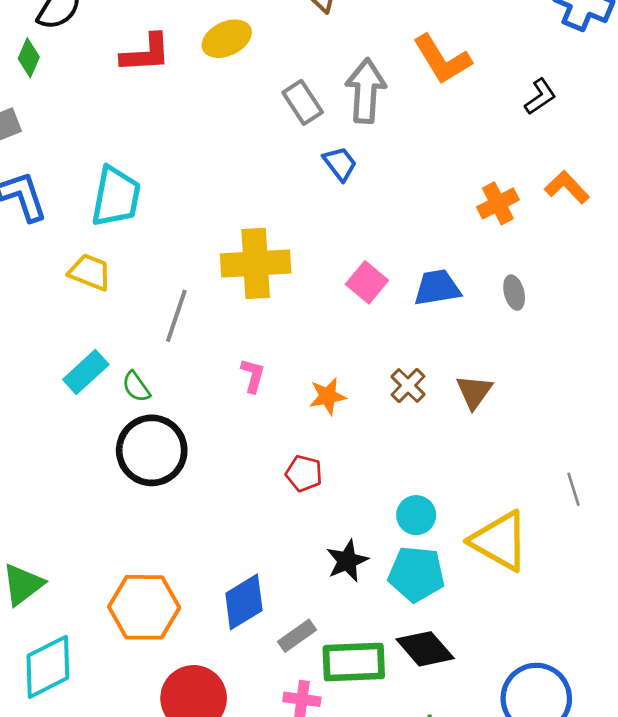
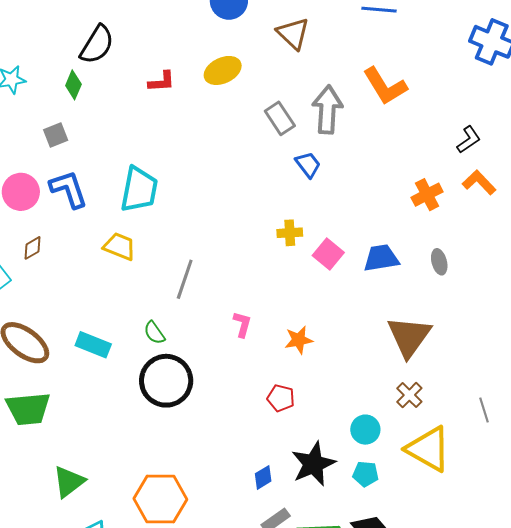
red L-shape: (146, 53) -> (162, 82), size x0.7
black L-shape: (540, 97) -> (469, 140), moved
yellow cross: (256, 263) -> (290, 233), moved, size x0.5
cyan rectangle: (86, 372) -> (93, 345), moved, turned 64
brown cross: (408, 386) -> (409, 395), moved
brown triangle: (474, 392) -> (409, 336), size x1.6
black star: (347, 561) -> (313, 464), size x1.4
cyan pentagon: (416, 574) -> (366, 474), size x0.6
blue diamond: (244, 602) -> (263, 477), moved, size x0.6

